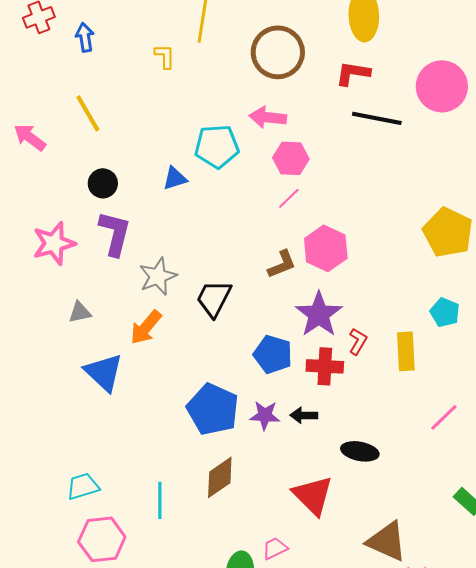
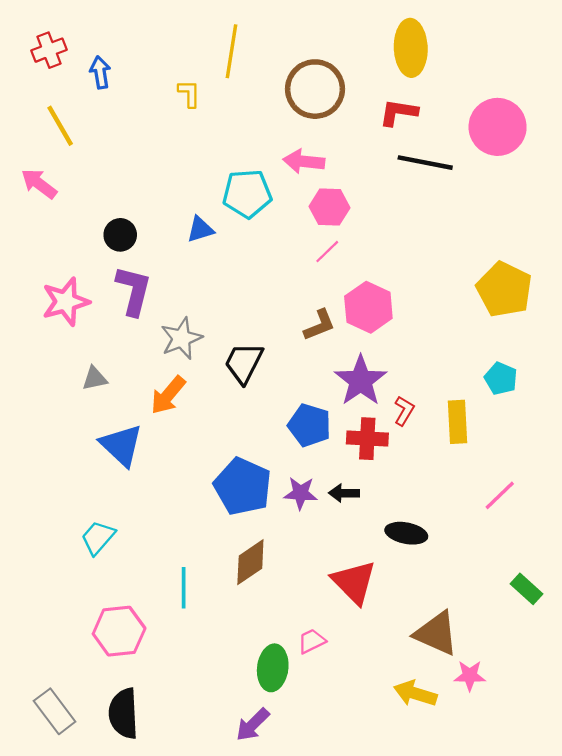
yellow line: (88, 113) -> (60, 126), moved
cyan trapezoid: (83, 486) -> (98, 538), moved, turned -32

